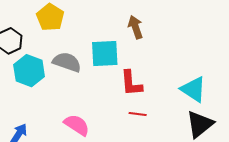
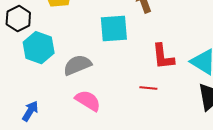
gray semicircle: (67, 62) -> (77, 65), moved, turned -40
red L-shape: (131, 83) -> (163, 56), moved

